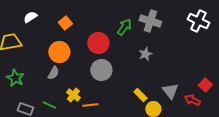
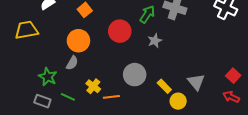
gray star: (145, 54) -> (155, 41), moved
gray circle: (101, 70) -> (135, 75), moved
green star: (15, 78) -> (48, 77), moved
red arrow: (192, 100) -> (231, 97), moved

